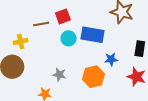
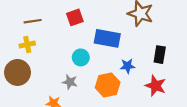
brown line: (41, 24) -> (33, 21), moved
cyan circle: (69, 38) -> (81, 57), moved

